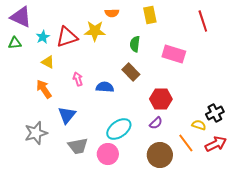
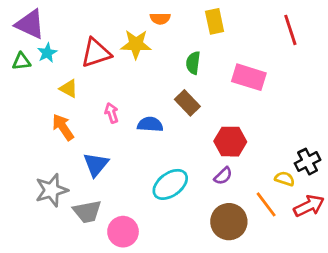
cyan star: (43, 37) -> (47, 53), moved
gray trapezoid: (78, 146) -> (87, 212), moved
pink circle: (108, 154) -> (123, 232), moved

